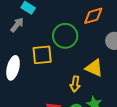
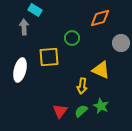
gray arrow: (17, 25) -> (24, 27), turned -42
green circle: (65, 36) -> (72, 38), size x0.6

